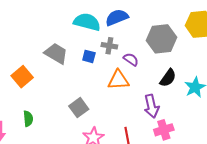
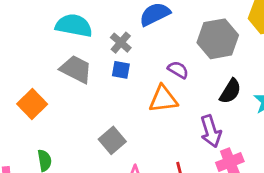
cyan semicircle: (87, 22) -> (74, 25), moved
gray cross: (109, 46) -> (121, 43), moved, turned 35

